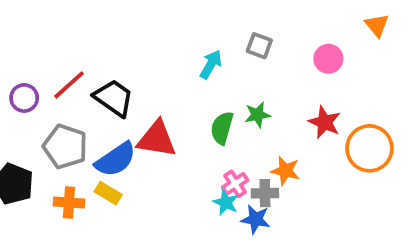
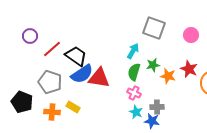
gray square: (259, 46) -> (154, 28), size x1.6
cyan arrow: (211, 64) -> (133, 51), moved
purple circle: (24, 98) -> (30, 36), moved
blue semicircle: (116, 160) -> (82, 74), moved
orange star: (285, 171) -> (168, 76), moved
pink cross: (235, 184) -> (134, 93), moved, turned -32

